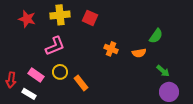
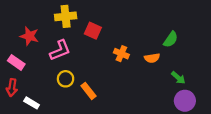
red square: (90, 18) -> (93, 31), moved
red star: (27, 19) -> (29, 36), moved
pink rectangle: (36, 75) -> (16, 62), moved

